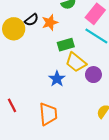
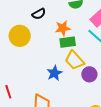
orange star: (50, 23) -> (63, 28), moved
yellow circle: (14, 29) -> (20, 36), moved

